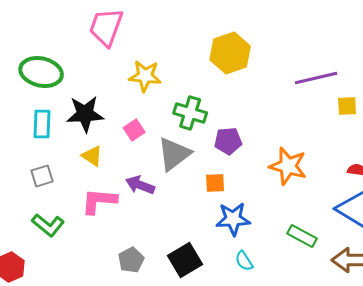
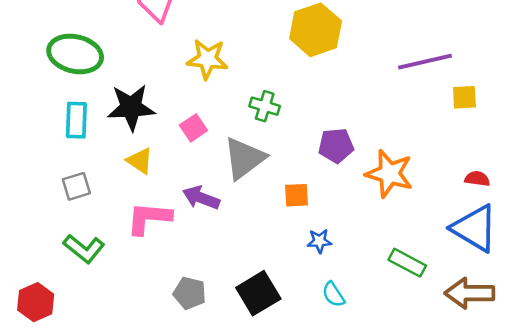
green cross: (190, 113) -> (265, 106), size x0.7
purple pentagon: (228, 141) -> (336, 146), moved
blue star: (233, 219) -> (319, 241), size x0.6
gray pentagon: (131, 260) -> (190, 293), turned -30

